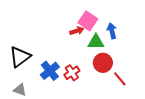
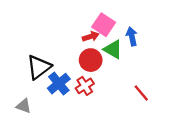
green triangle: (96, 42) -> (113, 49), turned 30
black triangle: (20, 57) -> (39, 67), moved
red circle: (103, 63) -> (91, 60), moved

